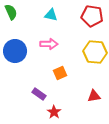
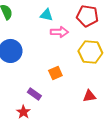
pink arrow: (49, 44) -> (59, 32), moved
red star: (54, 112) -> (23, 112), moved

